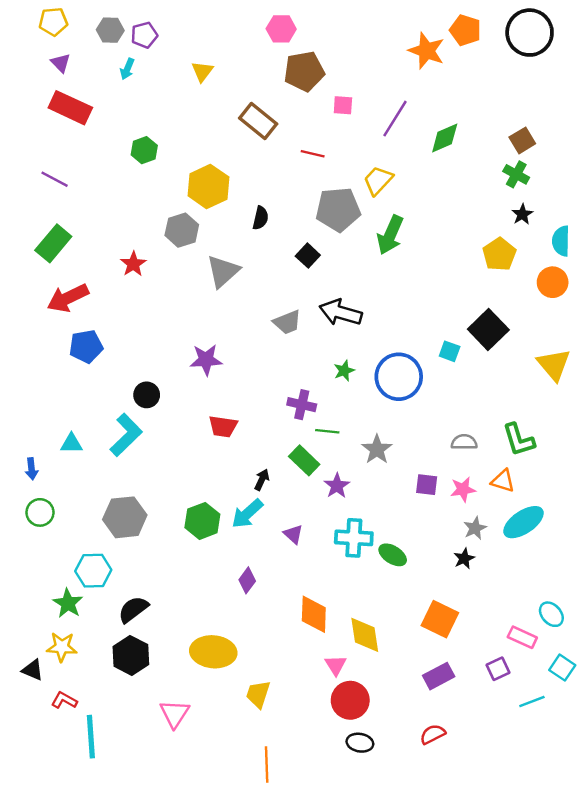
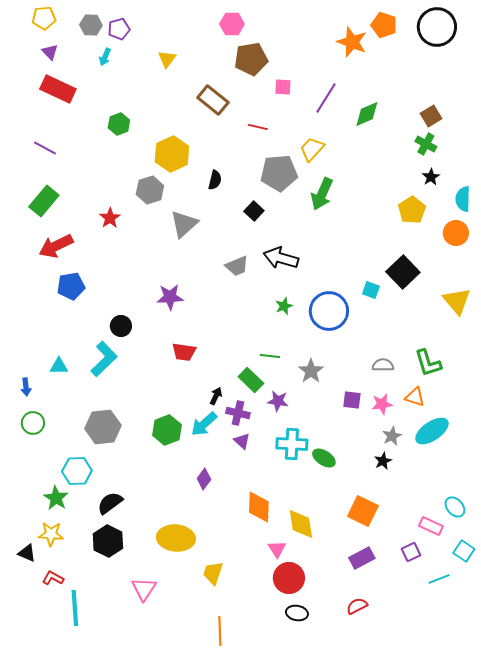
purple cross: (302, 405) -> (238, 413), moved
purple star: (337, 486) -> (278, 401), turned -30

